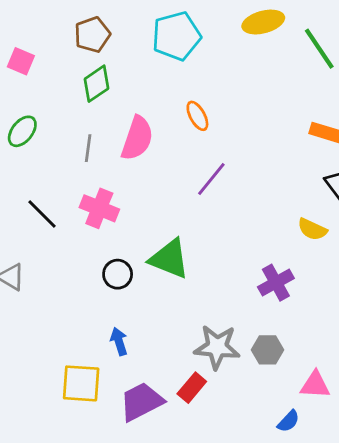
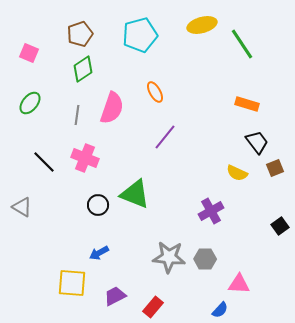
blue arrow: (119, 341) -> (99, 253), turned -102
red rectangle: (192, 388) -> (153, 307), moved
purple trapezoid: (141, 402) -> (115, 296), size x0.7

